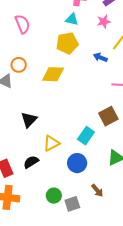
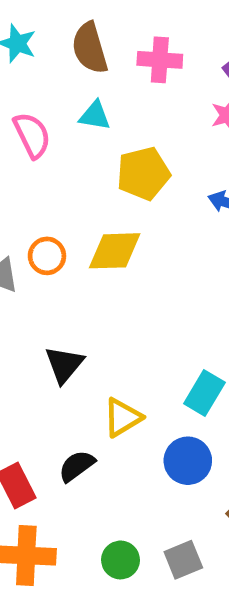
cyan triangle: (72, 19) -> (95, 116), moved
orange circle: (19, 65) -> (47, 256), moved
green circle: (54, 196) -> (121, 560), moved

